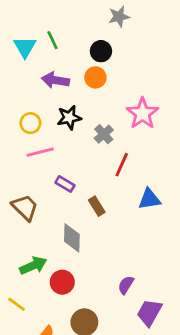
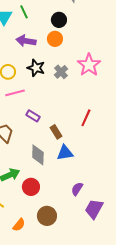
black star: (69, 118) -> (36, 68), turned 30
gray cross: (104, 134) -> (61, 72), moved
red line: (122, 165) -> (86, 118), moved
blue triangle: (149, 199) -> (65, 153), moved

